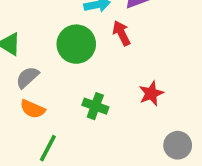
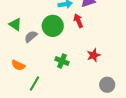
gray semicircle: (27, 77) -> (31, 37), moved
orange semicircle: (33, 109) -> (18, 65), moved

